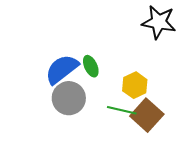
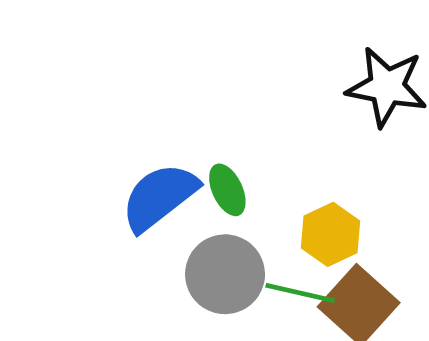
gray circle: (69, 98) -> (225, 274), moved

